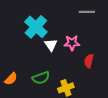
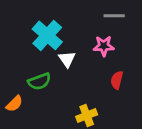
pink star: (72, 43) -> (104, 46), moved
green semicircle: (41, 78) -> (39, 81), moved

